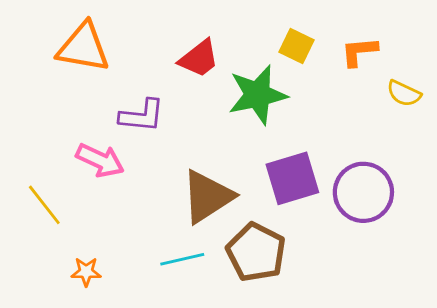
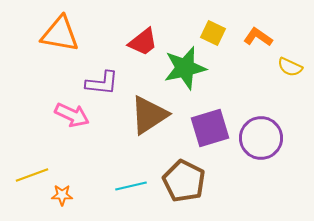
orange L-shape: (359, 52) -> (258, 37), turned 40
brown triangle: (207, 197) -> (149, 115), moved
yellow line: (44, 205) -> (32, 175), moved, turned -72

